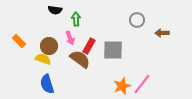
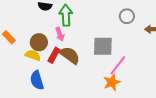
green arrow: (76, 19) -> (66, 15), size x1.5
red rectangle: (89, 46) -> (54, 55), moved
pink line: (142, 84) -> (118, 65), moved

